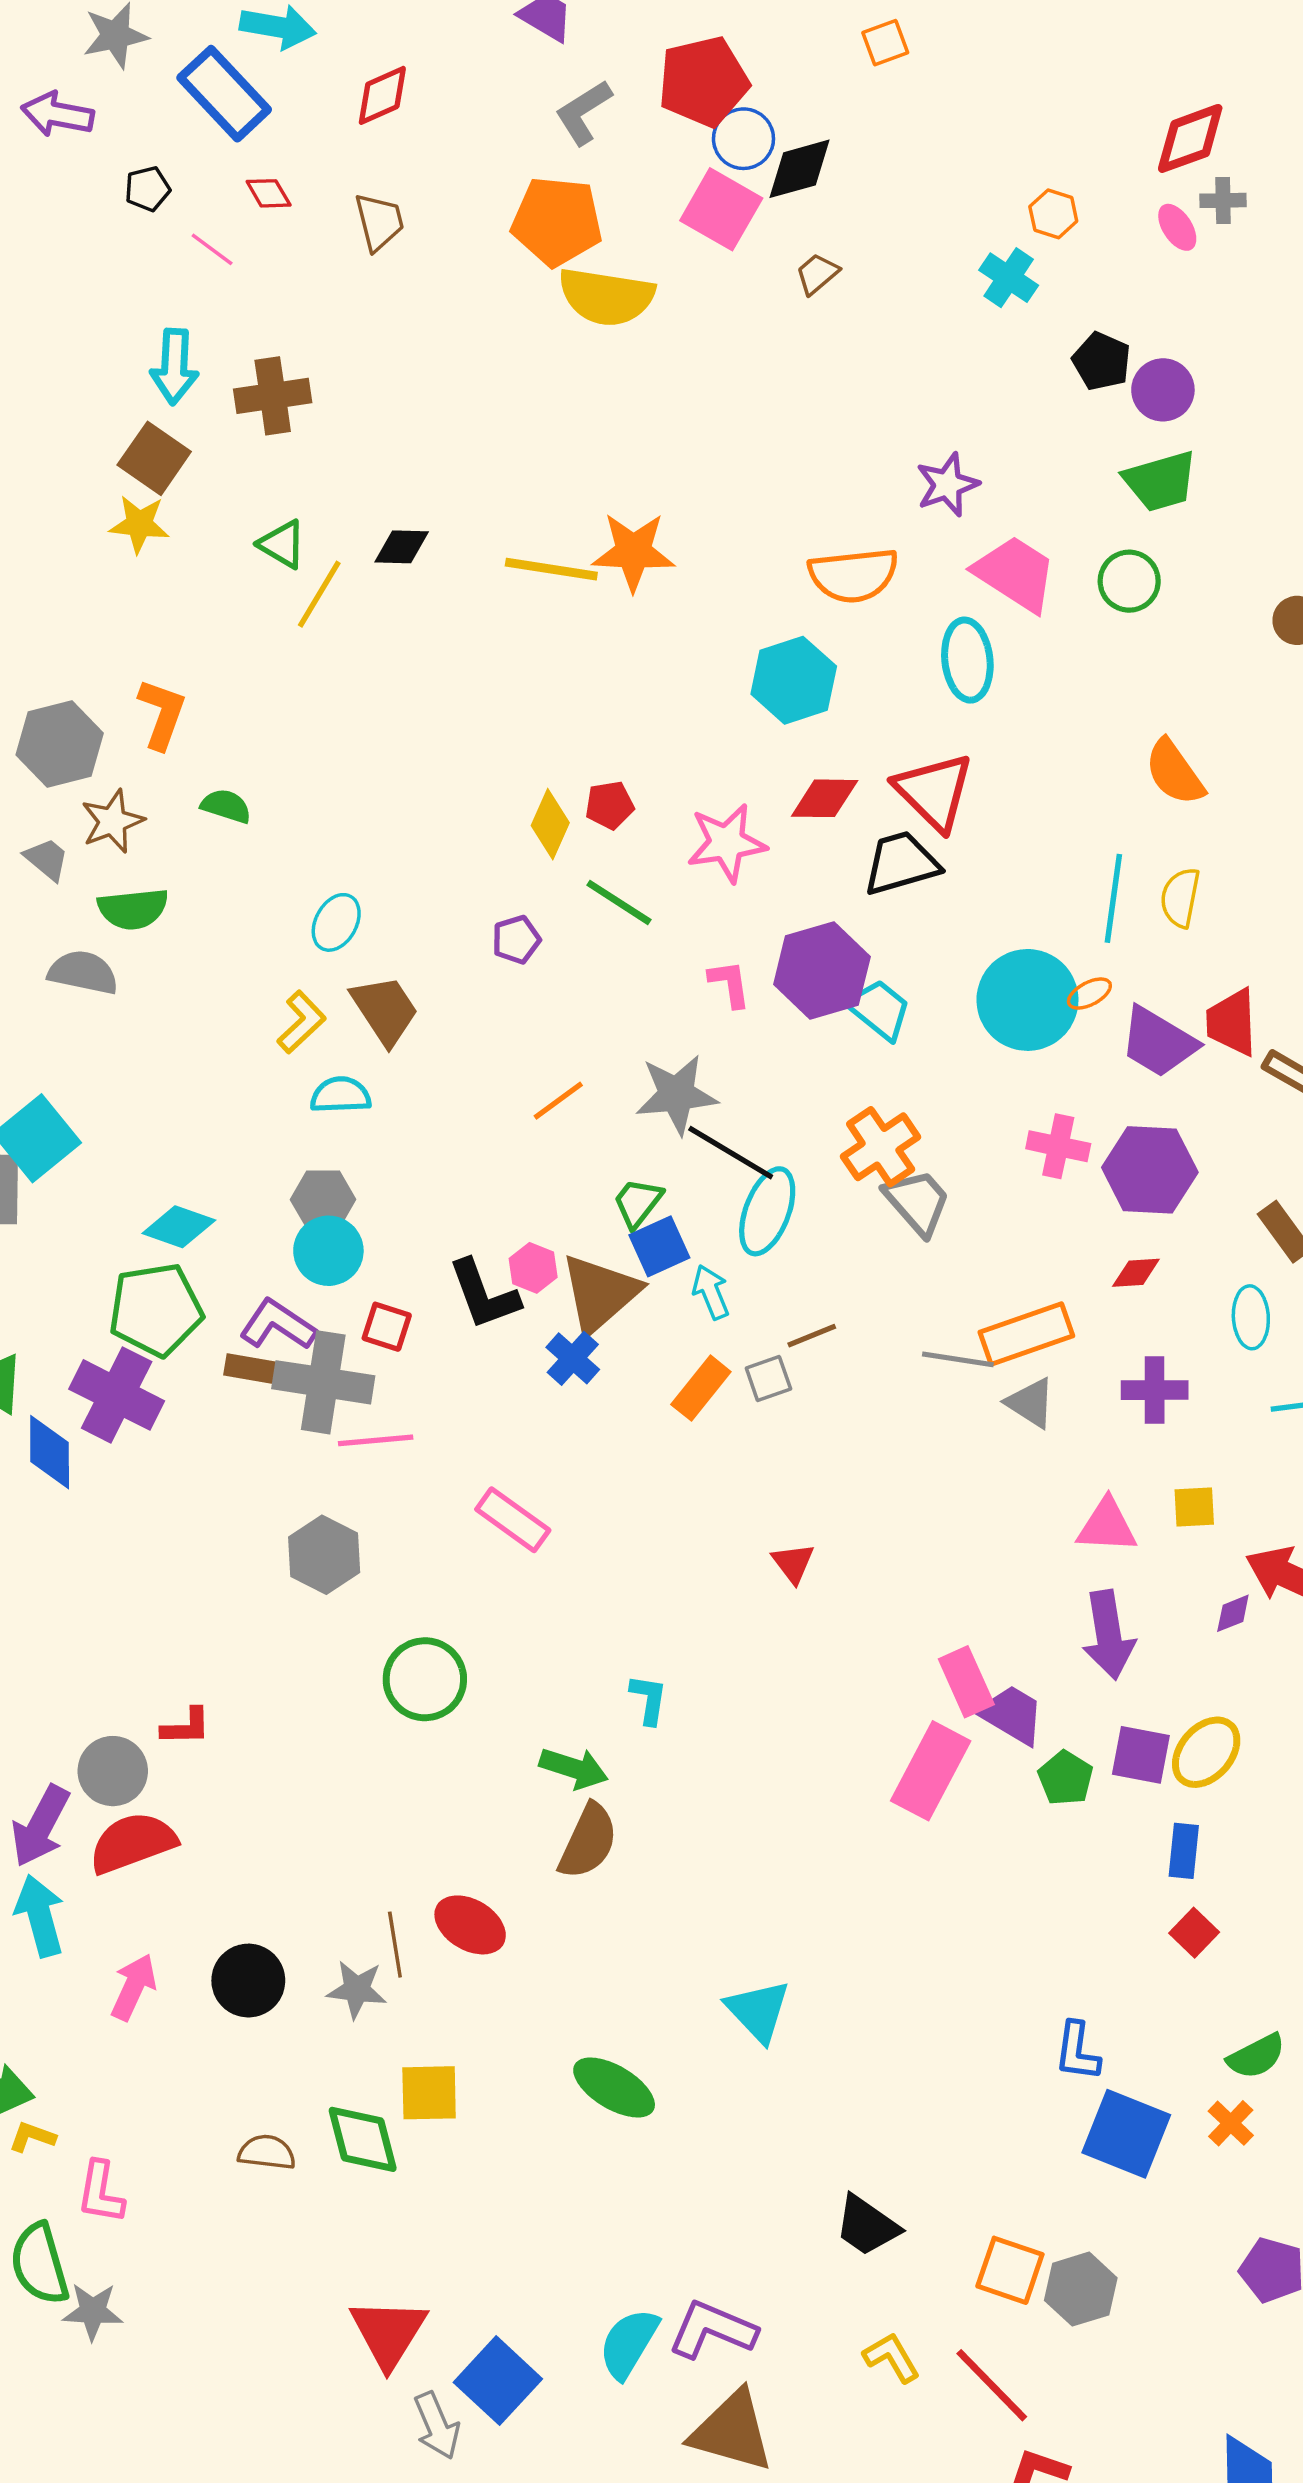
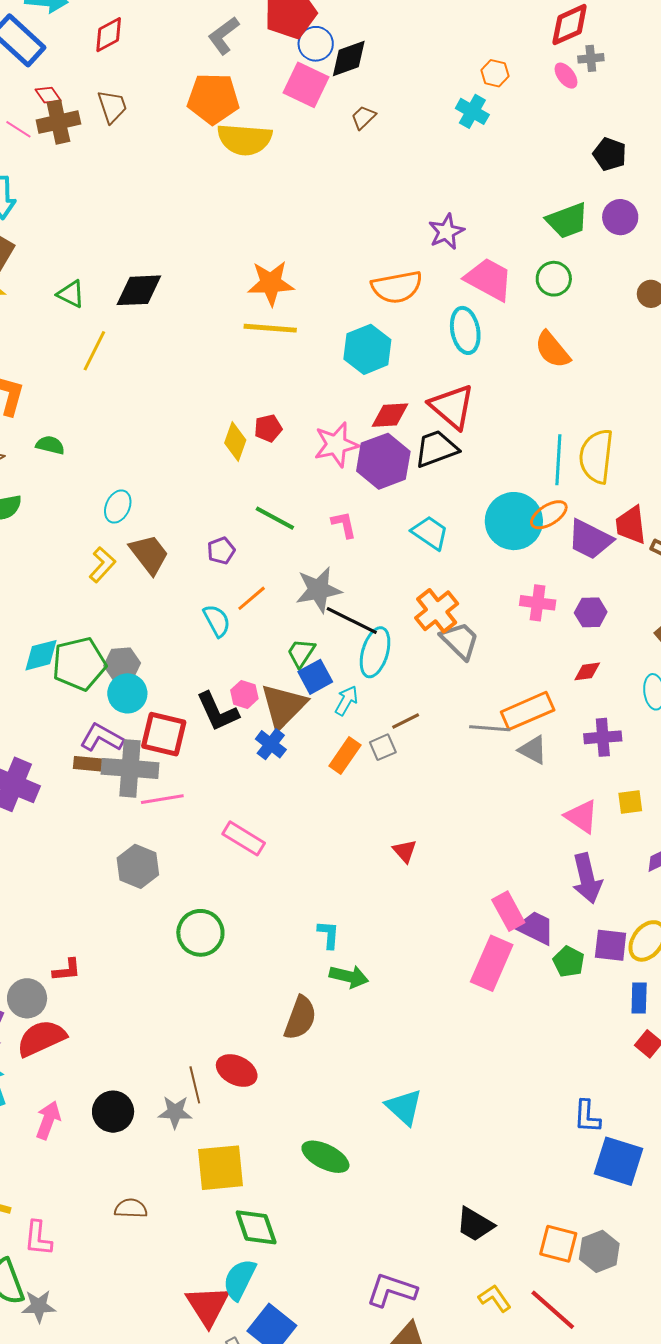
black pentagon: (1102, 361) -> (610, 154), moved
purple circle: (1163, 390) -> (620, 217), moved
brown cross: (273, 396) -> (58, 122), moved
black diamond: (402, 547) -> (139, 290), size x1.5
yellow line: (551, 569) -> (270, 328), moved
yellow line: (319, 594) -> (94, 351), moved
orange semicircle: (1174, 772) -> (552, 350), moved
yellow semicircle: (1180, 898) -> (596, 456), size x1.6
green line: (619, 902) -> (275, 518), moved
purple pentagon: (516, 940) -> (221, 551), moved
purple hexagon: (822, 970) -> (383, 461), moved
orange ellipse: (1089, 994) -> (549, 515), size x1.5
cyan semicircle: (341, 1095) -> (217, 621), moved, turned 68
purple hexagon: (1150, 1170) -> (591, 612), size x0.6
cyan diamond: (179, 1227) -> (41, 655), moved, turned -30
cyan arrow: (711, 1292) -> (346, 701), turned 56
green pentagon: (156, 1310) -> (79, 664), moved
red square: (387, 1327) -> (164, 734), size x1.6
pink triangle: (1107, 1526) -> (581, 816), turned 36
green arrow: (574, 1768) -> (349, 977), moved
yellow square: (429, 2093) -> (221, 1168), size x1.4
green diamond: (363, 2139) -> (256, 1227), moved
cyan semicircle: (629, 2343) -> (239, 1279), moved

